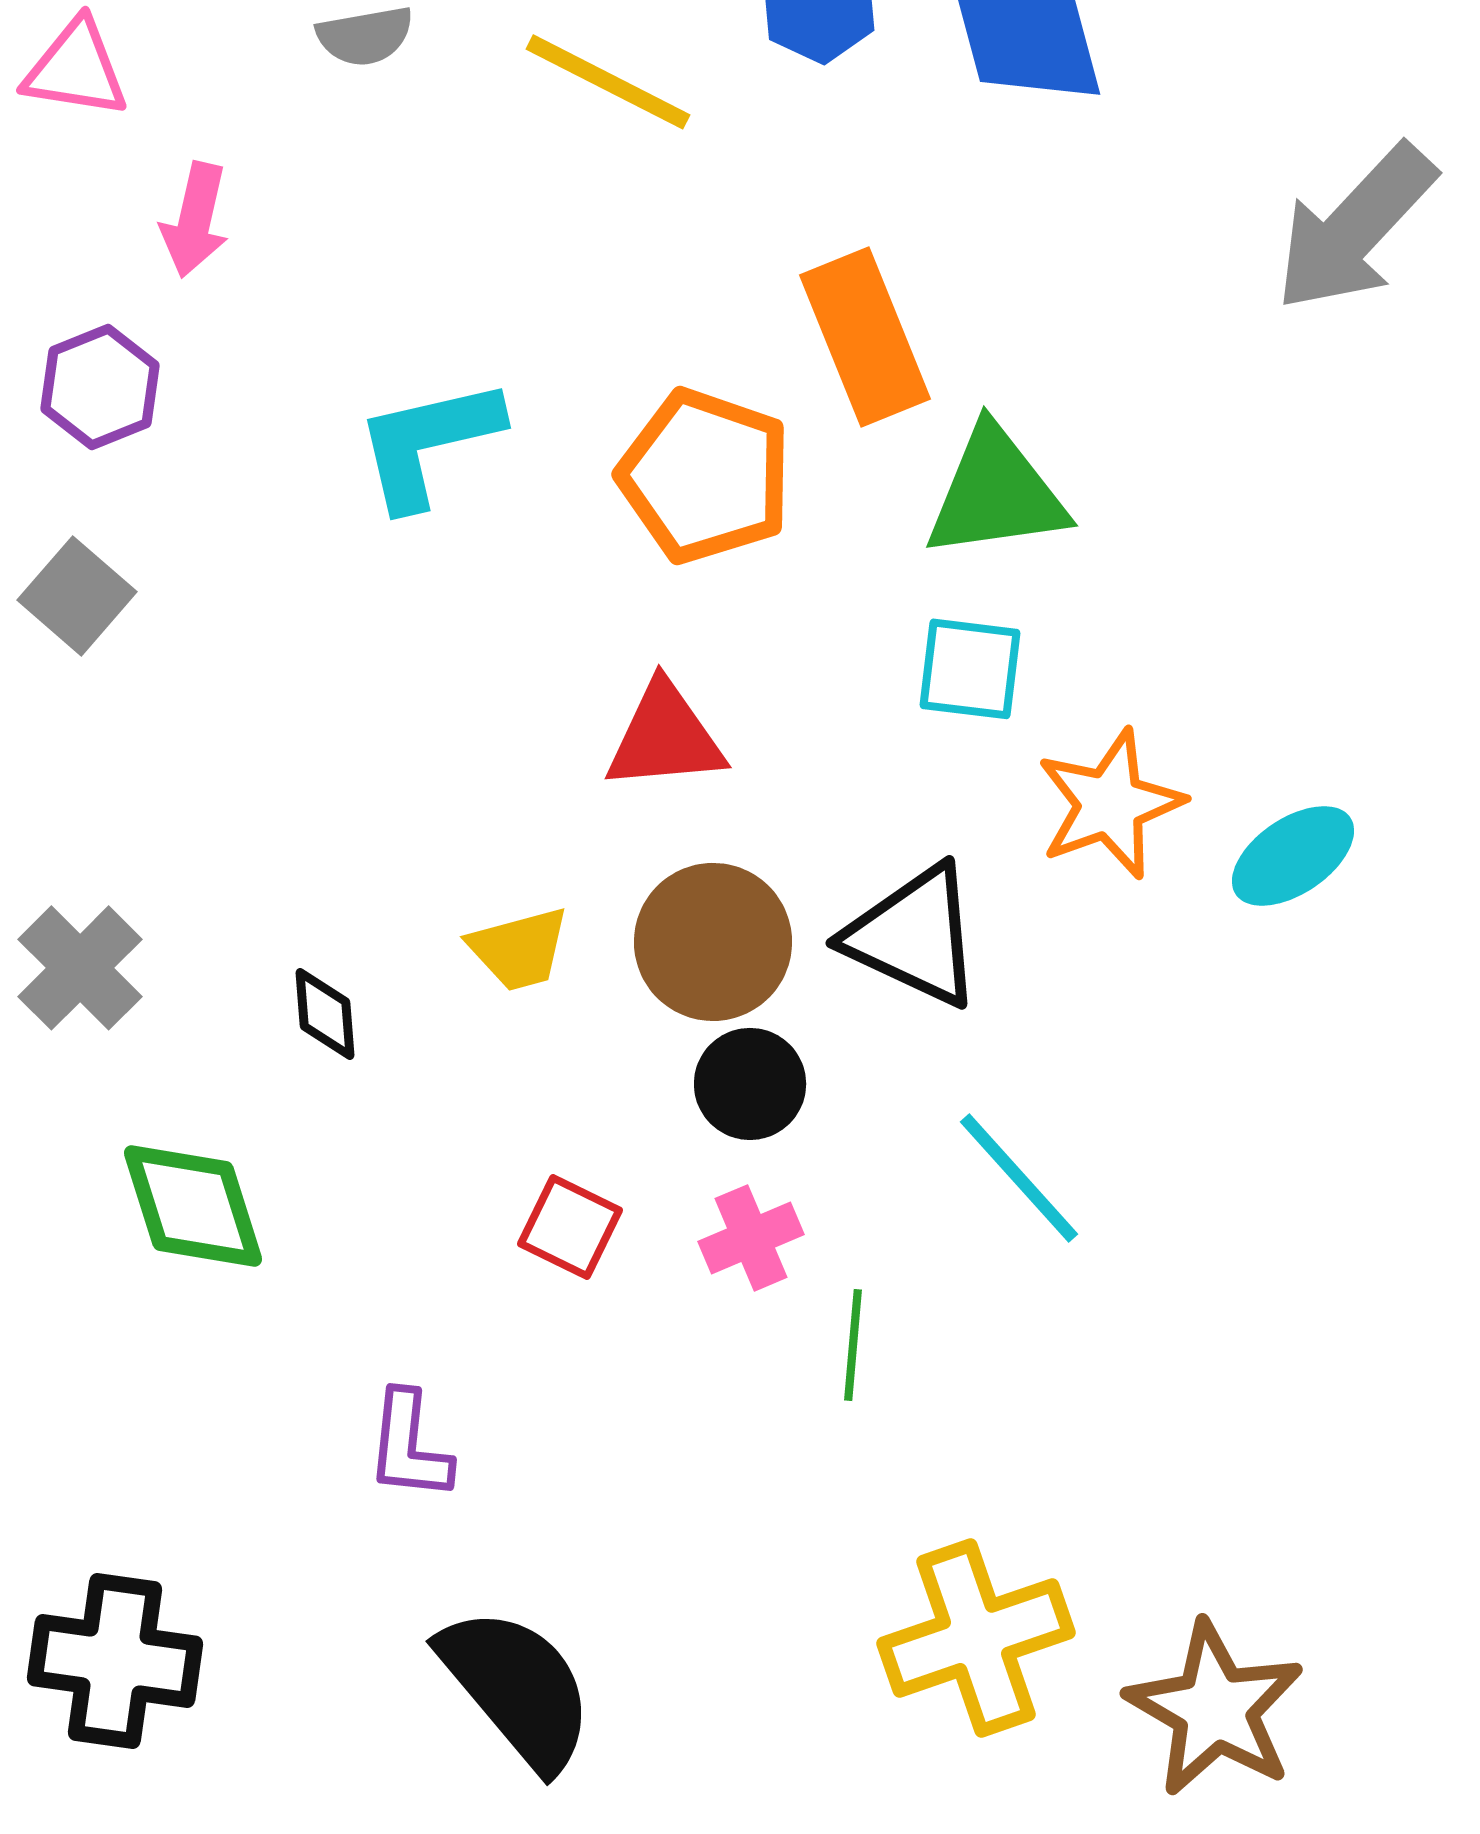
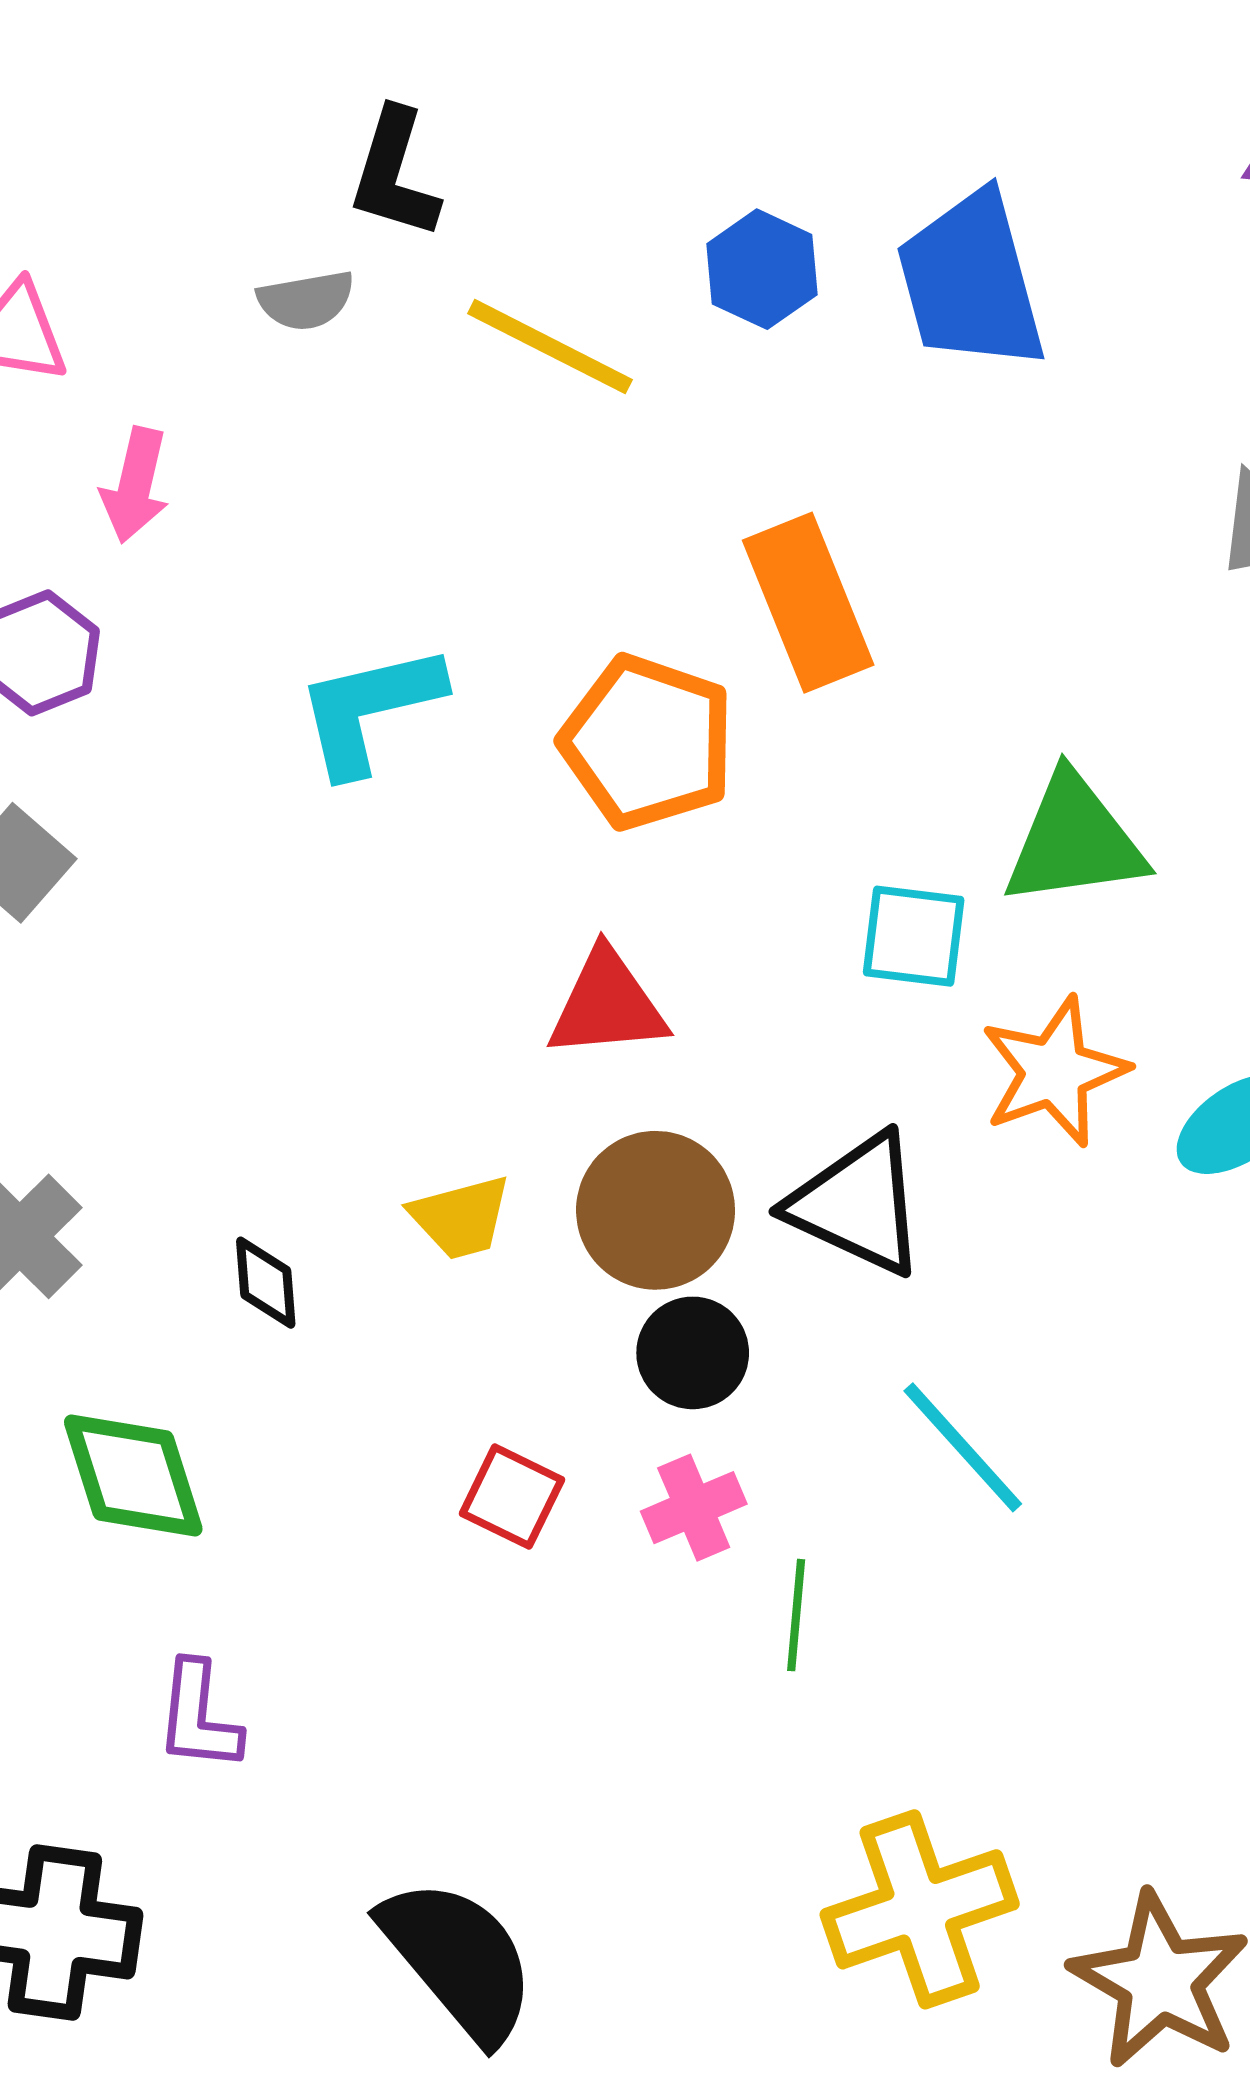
green triangle: (996, 493) -> (1074, 841), moved
purple L-shape: (409, 1446) -> (199, 1717), moved

